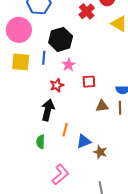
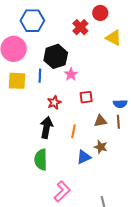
pink star: (69, 65) -> (71, 74), moved
orange line: (65, 130) -> (74, 131), moved
green semicircle: (41, 142) -> (41, 160), size x1.5
brown star: (100, 152) -> (101, 147), moved

